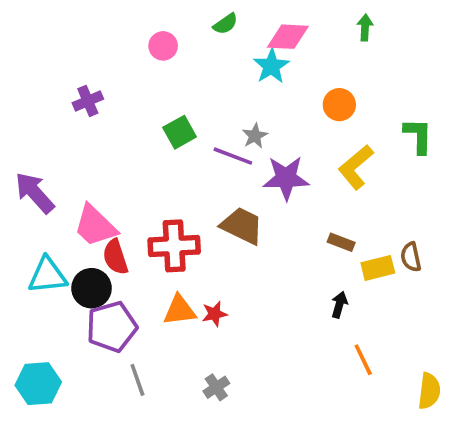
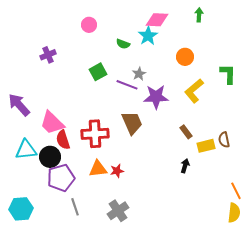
green semicircle: (225, 24) -> (123, 44), moved, turned 56
brown trapezoid: (242, 226) -> (132, 123), turned 40
brown rectangle: (341, 242) -> (186, 132), turned 32
orange line: (363, 360) -> (236, 191), moved
gray cross: (216, 387) -> (118, 211), size x1.5

